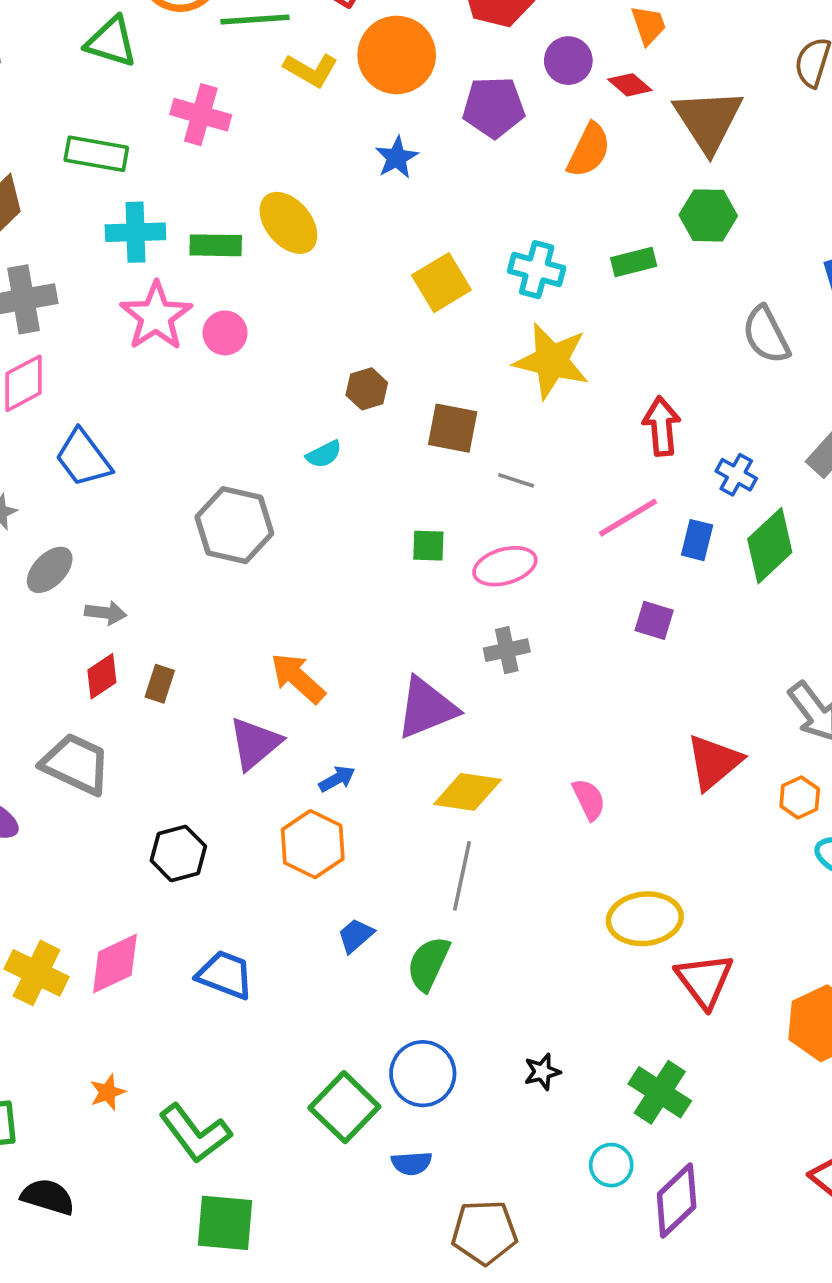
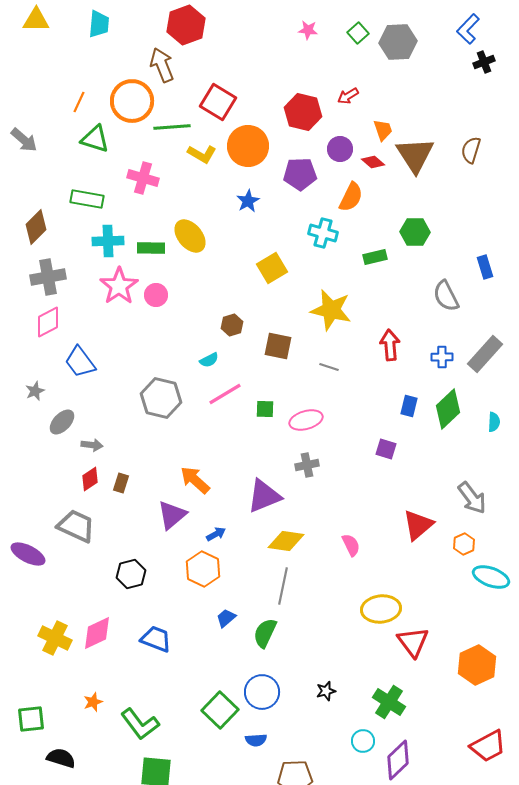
brown triangle: (708, 120) -> (415, 155), moved
cyan cross: (537, 270) -> (323, 233), moved
blue cross: (736, 475) -> (442, 357), moved, turned -30
gray line: (516, 480) -> (329, 367), moved
pink line: (628, 518) -> (225, 394), moved

